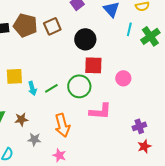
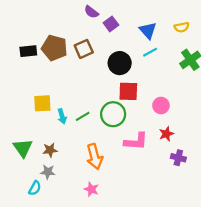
cyan line: (129, 29) -> (150, 52), moved, turned 48
purple cross: (139, 126) -> (178, 158), turned 32
gray star: (34, 139) -> (48, 172), moved
red star: (144, 146) -> (166, 134), moved

